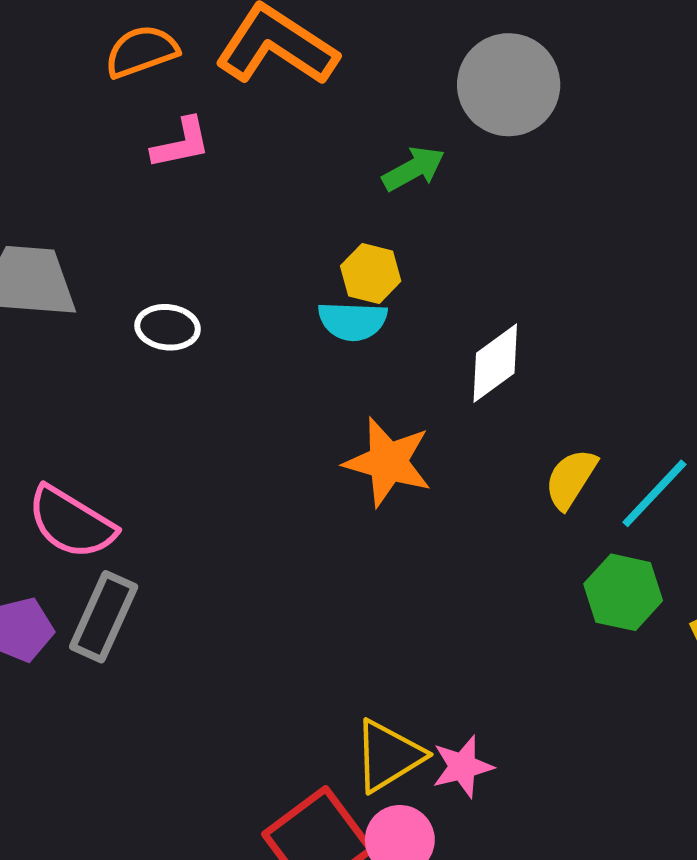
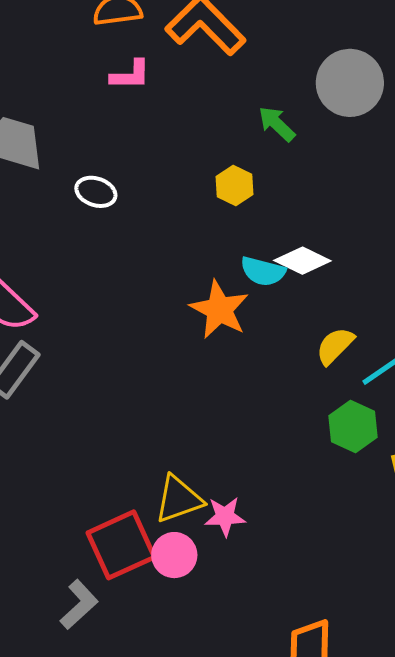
green arrow: (413, 169) -> (277, 124), turned -120
cyan semicircle: (353, 321) -> (263, 271), moved
white diamond: (495, 363) -> (302, 261), turned 50

